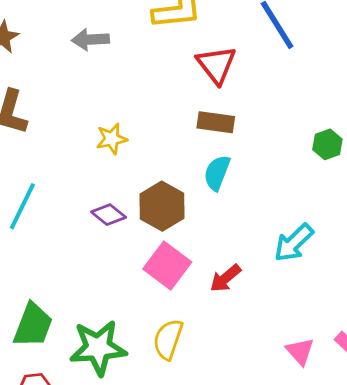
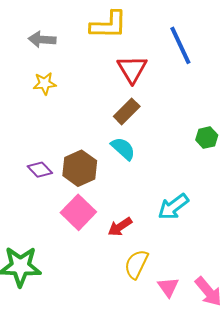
brown rectangle: (216, 122) -> (127, 111), turned -60
yellow star: (112, 139) -> (45, 83), moved
cyan semicircle: (217, 173) -> (123, 149), turned 104
yellow semicircle: (168, 339) -> (136, 264), moved

